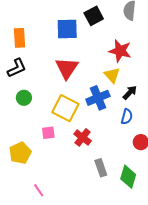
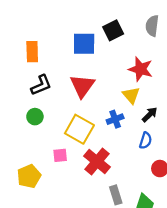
black L-shape: (17, 68) -> (41, 85), moved
blue cross: (98, 98) -> (115, 119), size x0.7
red cross: (83, 137) -> (97, 162), size x1.4

